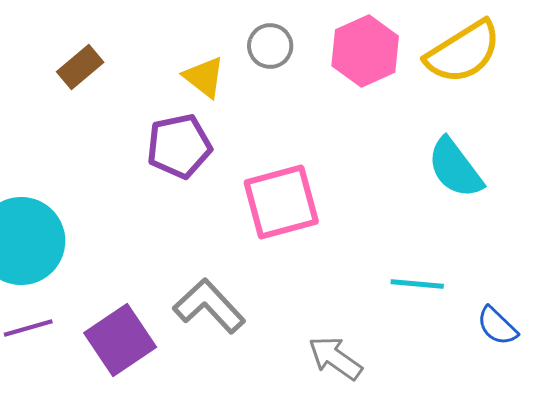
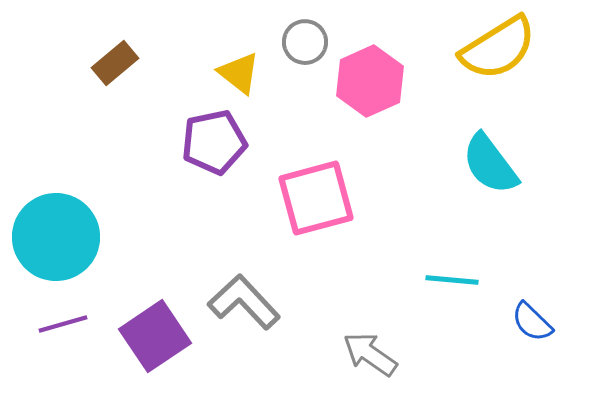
pink hexagon: (365, 51) -> (370, 81), moved

